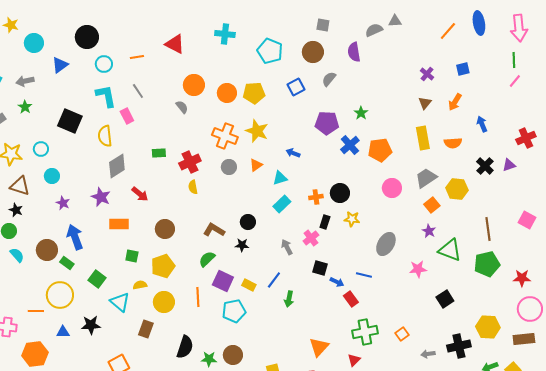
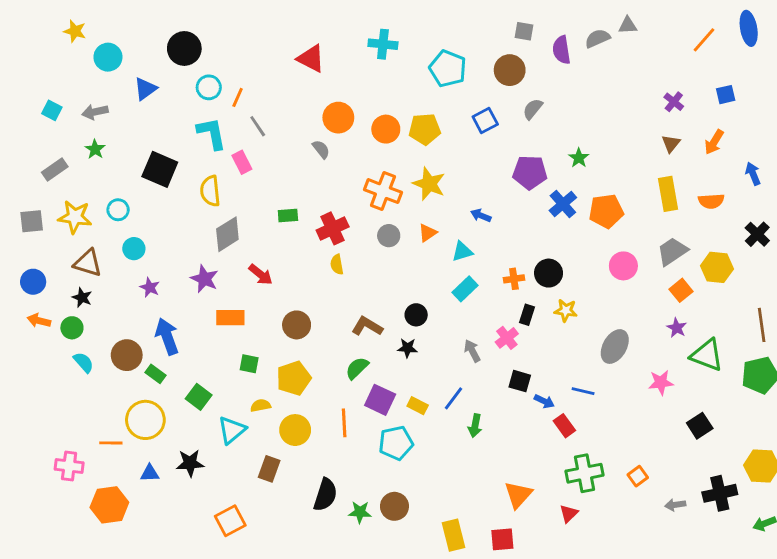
purple semicircle: (354, 52) -> (561, 50), moved
orange line: (137, 57) -> (238, 97), moved, turned -56
cyan triangle: (120, 302) -> (232, 430), turned 40

